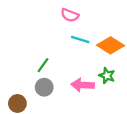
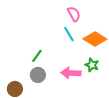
pink semicircle: (70, 15) -> (74, 14), moved, turned -140
cyan line: (80, 40) -> (69, 34), turned 42

